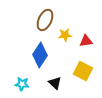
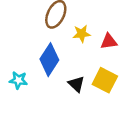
black triangle: (55, 83) -> (76, 84), moved
cyan star: (22, 84) -> (18, 80), moved

